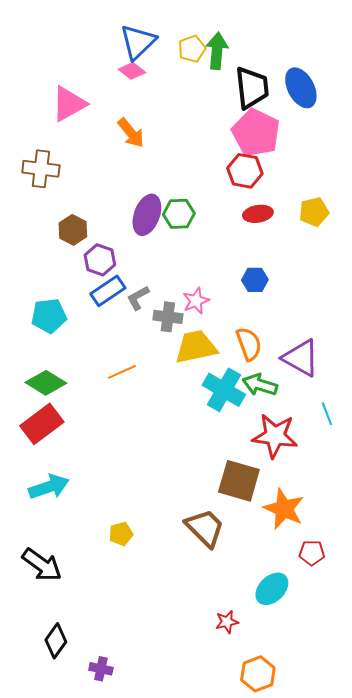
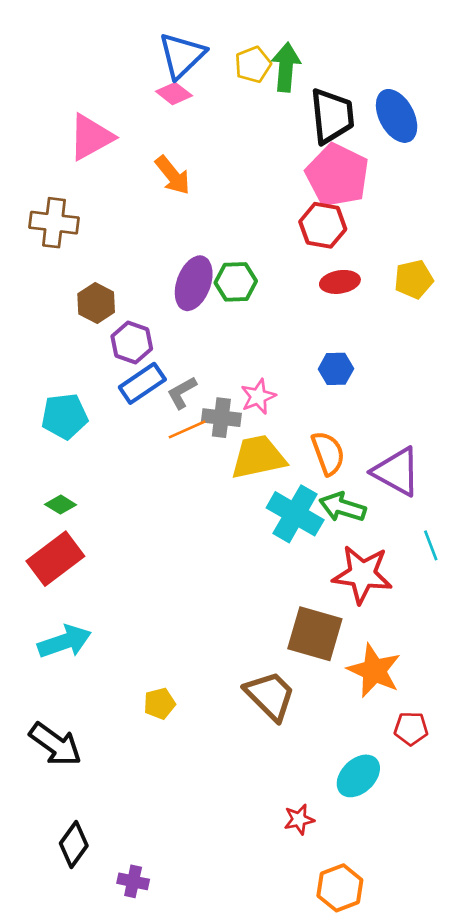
orange line: (122, 372) -> (187, 429), moved
green diamond: (46, 383) -> (61, 505), size x0.6

